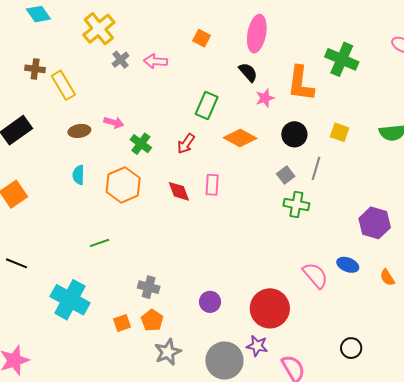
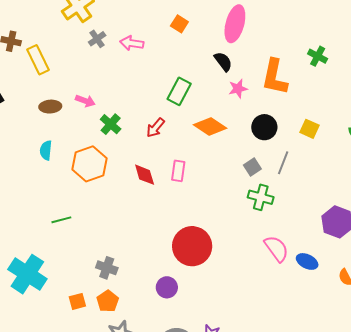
green cross: (342, 59) -> (318, 56), size x0.6
pink semicircle: (315, 275) -> (276, 249), moved
red circle: (270, 308) -> (192, 246), moved

